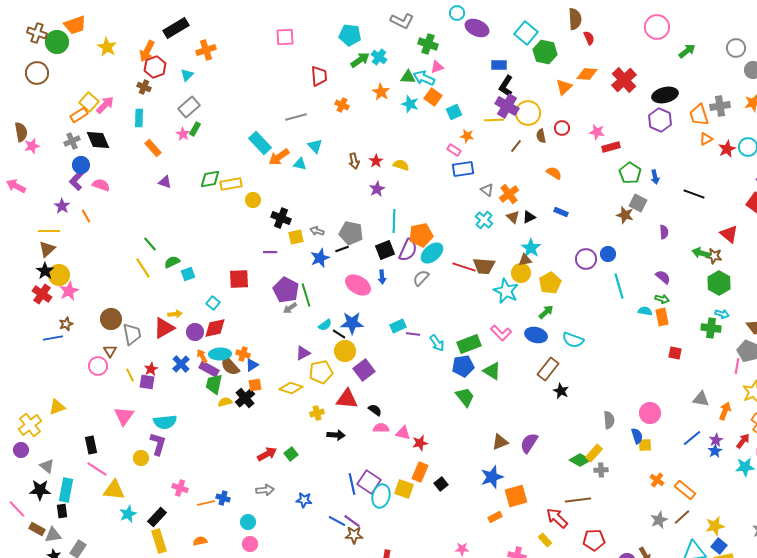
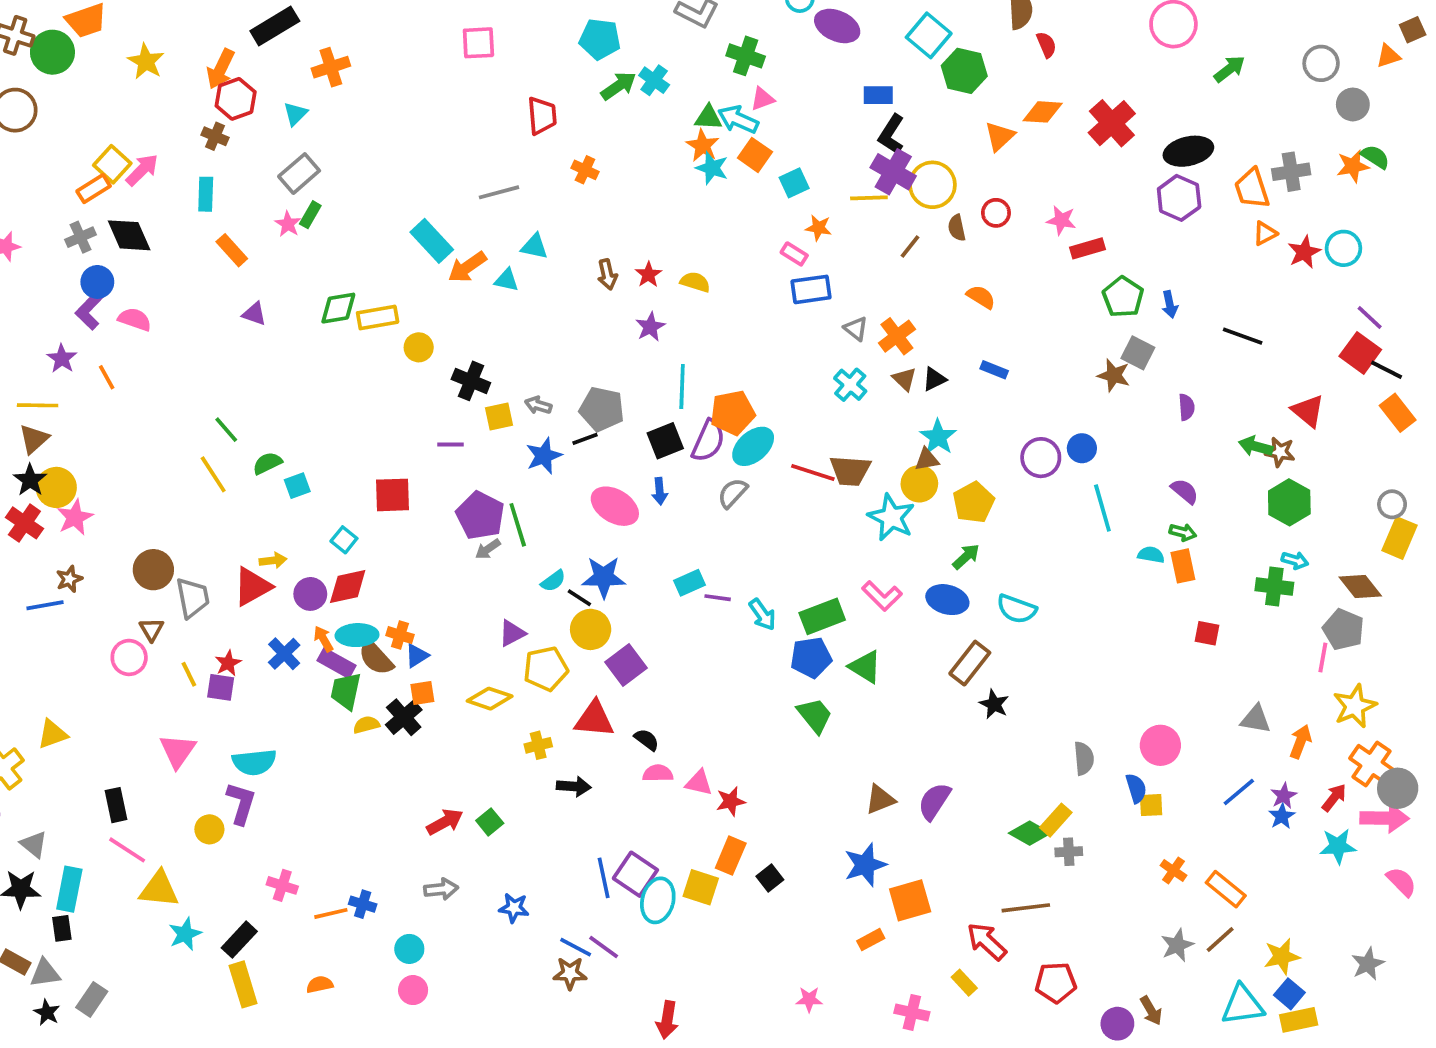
orange star: (381, 92) -> (703, 146), moved
cyan triangle: (315, 146) -> (534, 246), turned -35
brown star: (354, 535) -> (570, 973), moved

